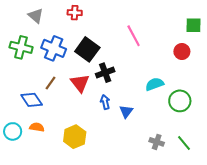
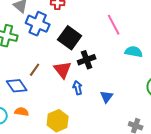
blue cross: (54, 48) -> (38, 24), moved
cyan semicircle: (155, 84) -> (134, 52), moved, turned 30
blue arrow: (105, 102) -> (78, 88), moved

